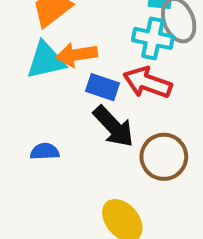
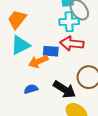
orange arrow: (77, 55) -> (38, 61), moved
black arrow: (114, 126) -> (64, 89), moved

